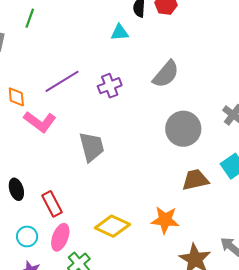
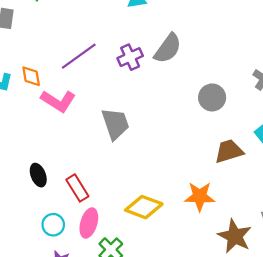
gray semicircle: (166, 74) -> (168, 48), moved
gray circle: (183, 129) -> (212, 97), size x0.7

